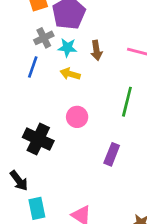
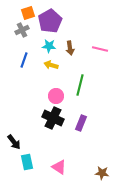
gray cross: (44, 38) -> (22, 30), moved
green line: (127, 102) -> (80, 85), moved
black cross: (38, 139) -> (53, 118), moved

